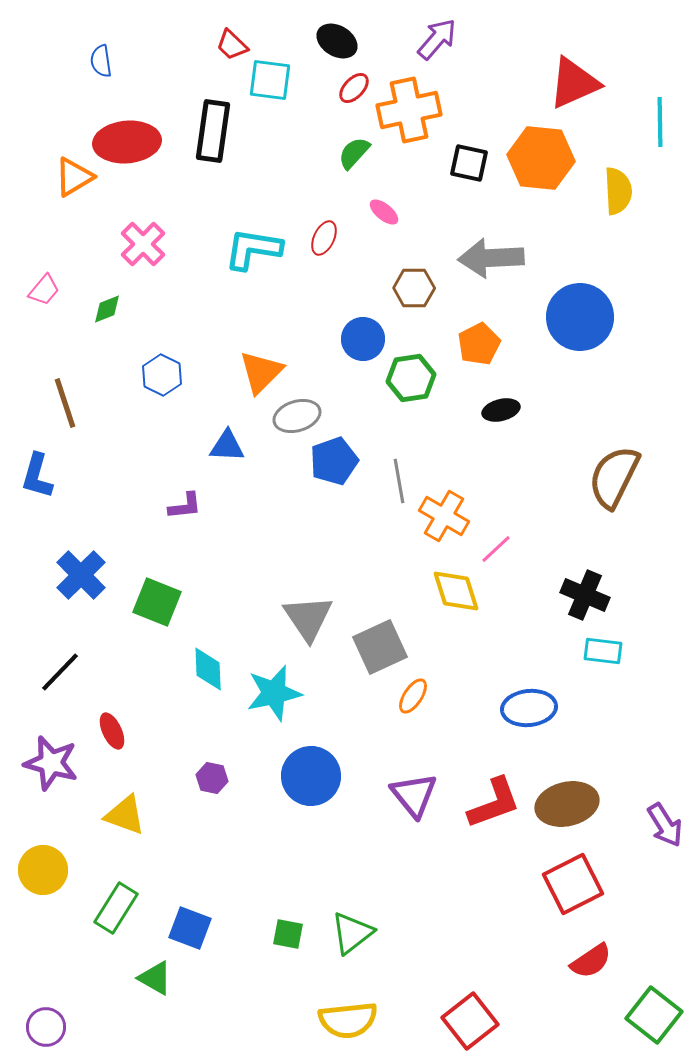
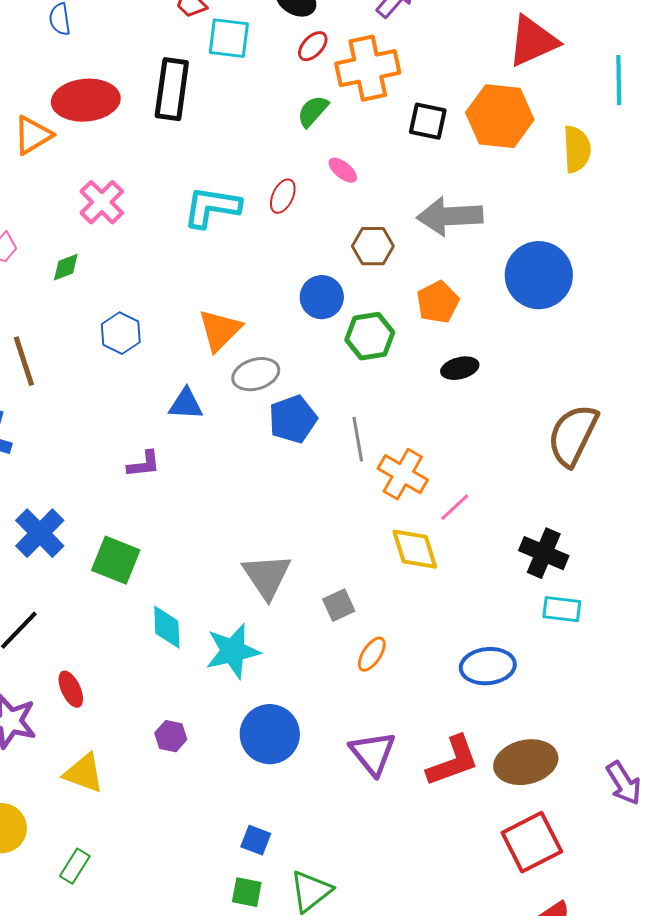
gray square: (380, 647) -> (339, 605), size x0.6
green rectangle: (116, 908) -> (75, 866), size x0.7
blue square: (190, 928) -> (256, 840), moved, size x0.7

